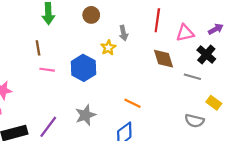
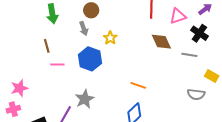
gray arrow: (123, 33) -> (84, 28), moved
gray star: (85, 115) -> (85, 99), moved

